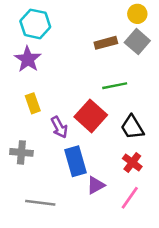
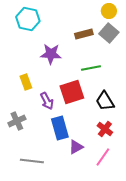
purple star: (28, 59) -> (51, 54), moved, turned -30
red square: (91, 116) -> (72, 92), turned 30
gray cross: (21, 152) -> (17, 121), turned -30

